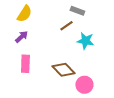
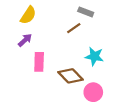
cyan star: (85, 41) -> (94, 56), moved
pink rectangle: (25, 64) -> (39, 62), moved

